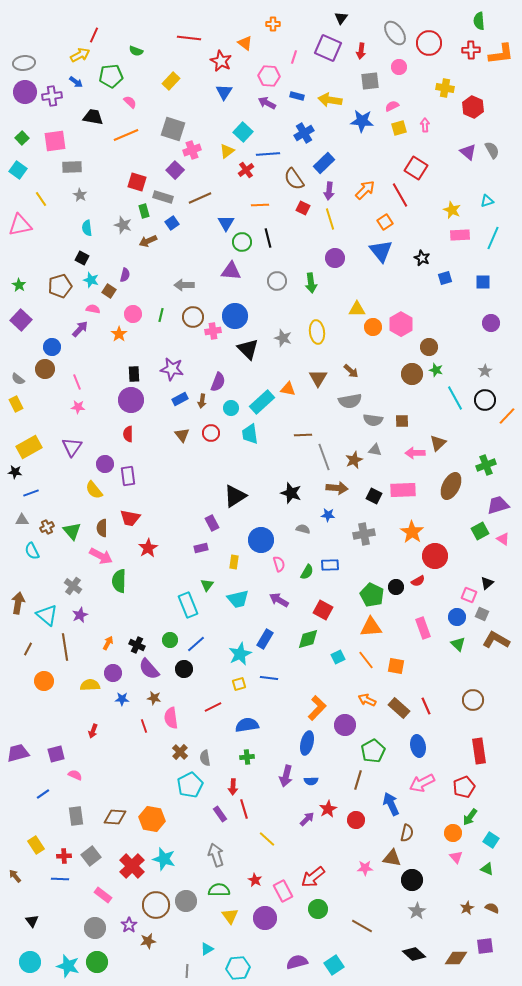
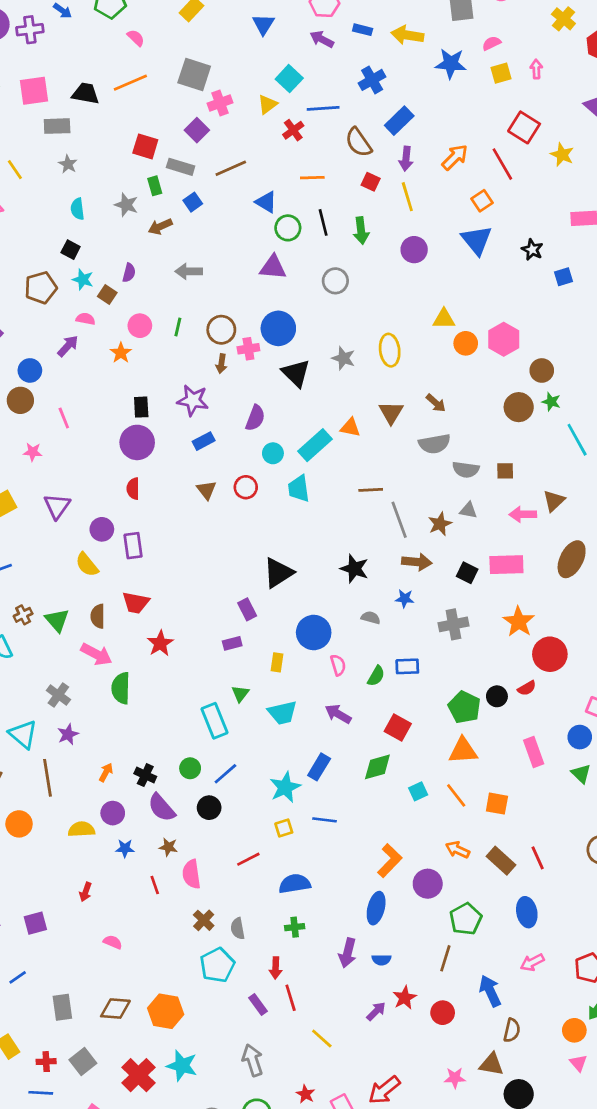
yellow cross: (445, 88) -> (563, 19), turned 30
black trapezoid: (93, 117) -> (86, 93), moved
yellow star: (452, 210) -> (562, 155), moved
blue triangle: (226, 223) -> (266, 202), turned -30
green arrow: (311, 283) -> (361, 231), moved
gray arrow: (184, 285) -> (189, 271), moved
brown arrow: (202, 401) -> (221, 364), moved
pink star: (78, 407) -> (33, 452), moved
pink semicircle: (75, 775) -> (113, 942), moved
pink arrow: (422, 783) -> (532, 962), size x0.7

